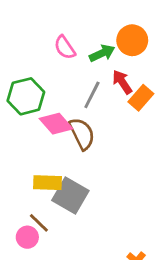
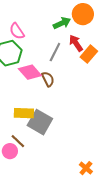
pink semicircle: (65, 47) -> (17, 31), moved
brown semicircle: (82, 134) -> (48, 79), size x0.7

